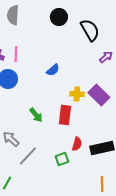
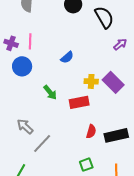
green arrow: (36, 115) -> (50, 92), moved
red rectangle: (65, 115) -> (79, 102), turned 72
green square: (62, 159) -> (86, 165), moved

